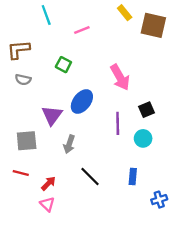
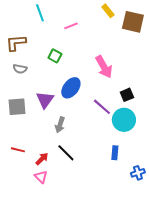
purple line: (118, 123) -> (102, 107), turned -48
cyan circle: (143, 138) -> (124, 120), size x1.5
gray square: (27, 141) -> (17, 107), moved
black line: (90, 176) -> (66, 153), moved

